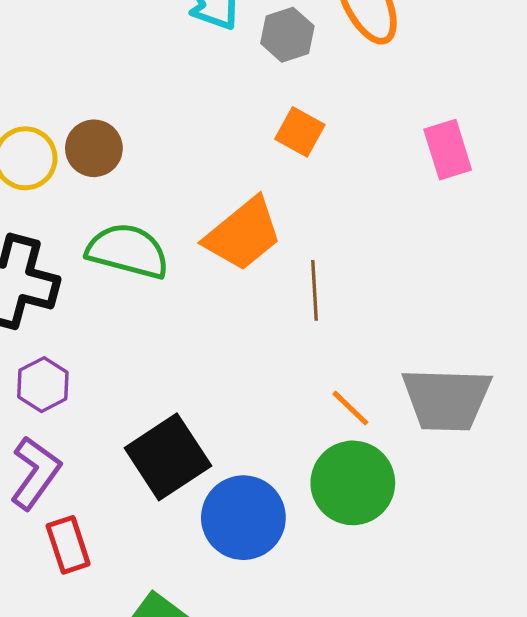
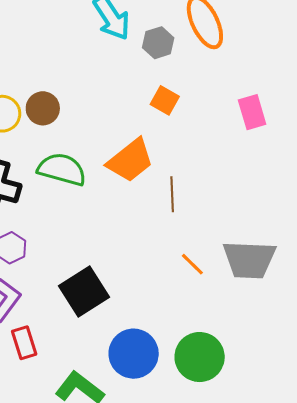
green circle: (353, 483) -> (200, 357), moved
blue circle: (243, 518) -> (134, 354), moved

